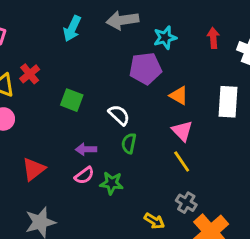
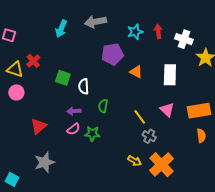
cyan star: (165, 38) -> (135, 32), moved
white semicircle: (119, 115) -> (84, 86), moved, turned -133
pink triangle: (182, 131) -> (167, 110), moved
gray cross: (186, 203) -> (149, 136), moved
yellow arrow: (154, 221) -> (135, 161), moved

